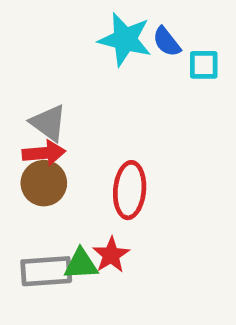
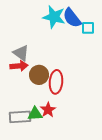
blue semicircle: (167, 42) -> (72, 18), size x1.5
brown circle: (44, 183) -> (39, 75), moved

